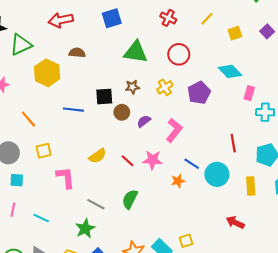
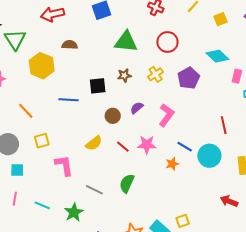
green triangle: (21, 45) -> (15, 40), turned -35
brown circle: (122, 112) -> (113, 116), moved
green star: (85, 229) -> (74, 212), moved

